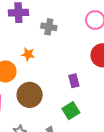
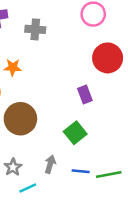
purple rectangle: (74, 81) -> (85, 95), moved

